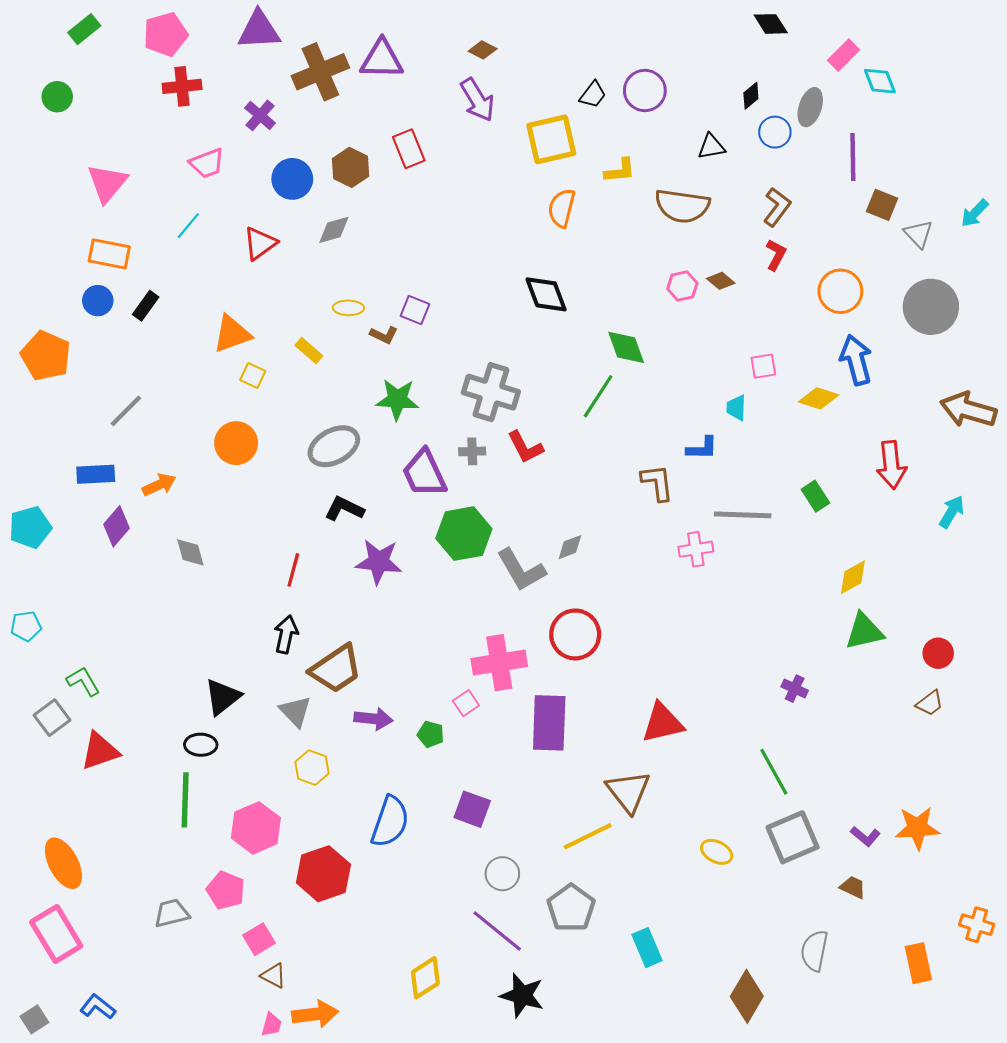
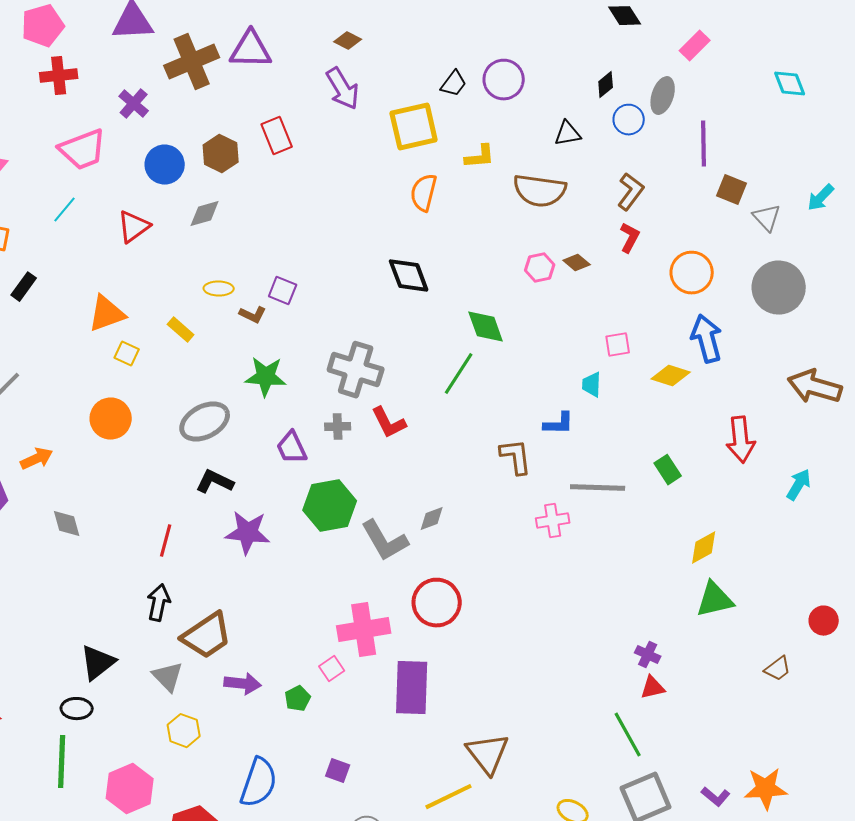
cyan diamond: (880, 81) -> (790, 84), moved
pink trapezoid: (207, 163) -> (83, 150), size x1.4
purple trapezoid: (424, 473) -> (292, 448), size x0.7
red circle: (938, 653) -> (824, 621), moved
red triangle: (663, 723) -> (653, 688), moved, size x0.6
green pentagon: (431, 734) -> (298, 699), turned 30
purple square: (472, 809) -> (338, 771), size x0.7

